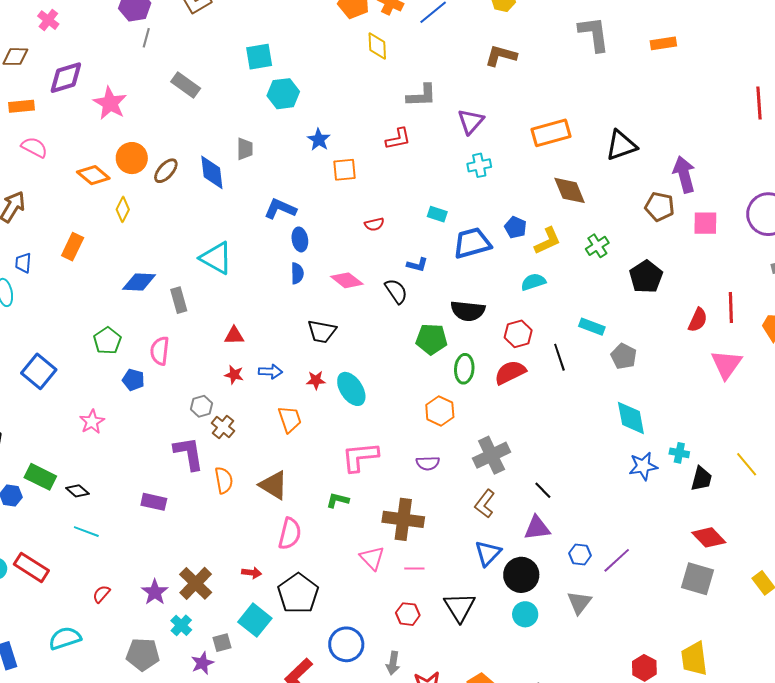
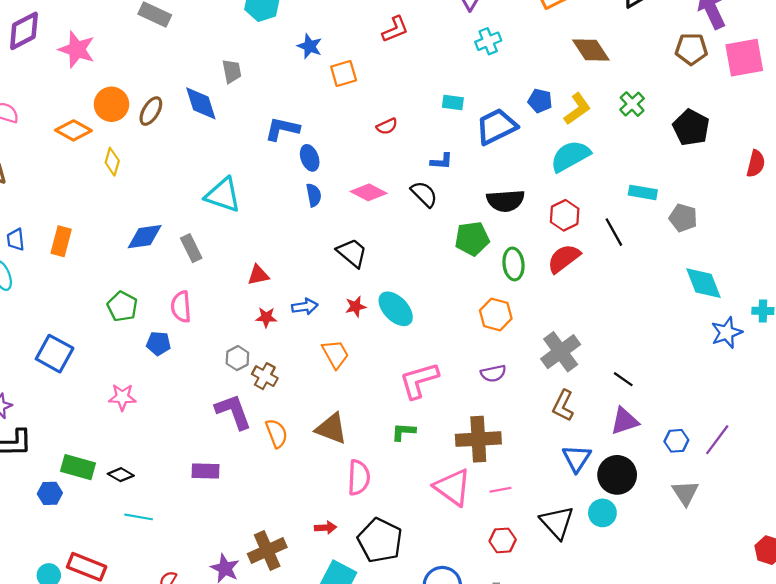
pink square: (705, 223) -> (744, 58), size x1.4
orange rectangle: (73, 247) -> (61, 241), moved
cyan semicircle: (533, 282) -> (570, 156), size x1.5
black trapezoid: (322, 331) -> (352, 253), turned -140
pink star: (92, 422) -> (122, 397), turned -30
pink triangle: (372, 558) -> (453, 487), size x1.4
brown cross: (196, 583) -> (267, 550), turned 32
cyan circle: (525, 614) -> (602, 513), moved

